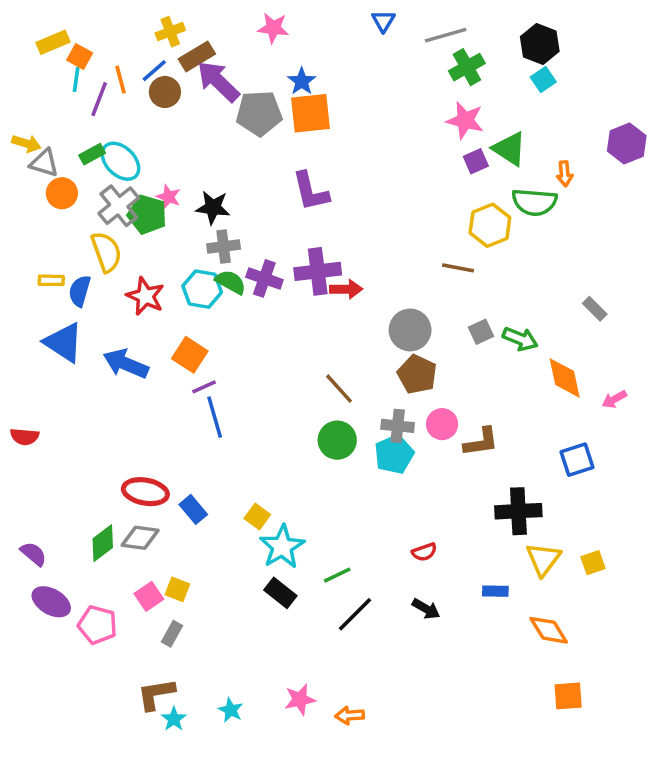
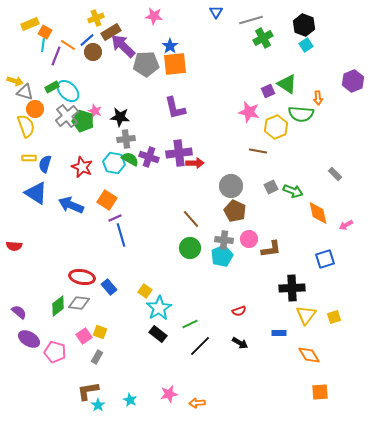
orange line: (121, 80) -> (68, 45), turned -42
pink star: (465, 120) -> (249, 112), moved
yellow semicircle: (106, 252) -> (26, 126), moved

